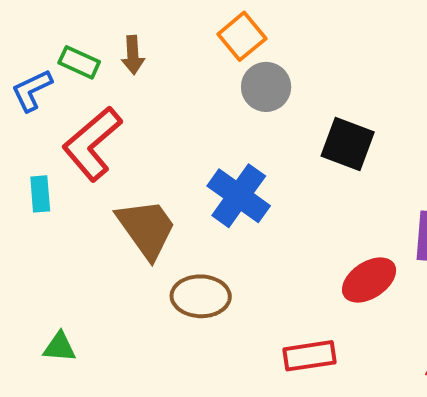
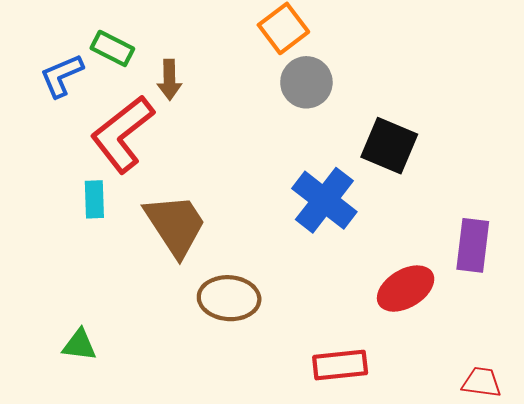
brown arrow: (133, 55) -> (169, 80), moved
cyan rectangle: (40, 194) -> (94, 199), moved
blue cross: (239, 196) -> (324, 200), moved

